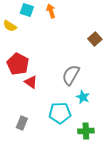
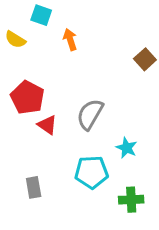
orange arrow: (51, 11) -> (70, 40), moved
gray semicircle: (71, 75) -> (90, 114), moved
gray rectangle: (22, 123) -> (34, 187), turned -32

